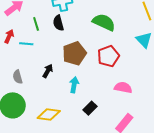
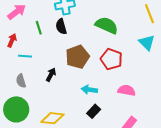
cyan line: (26, 44) -> (25, 56), moved
red pentagon: (108, 56) -> (111, 59), turned -30
cyan arrow: (74, 85) -> (89, 90), moved, turned -91

